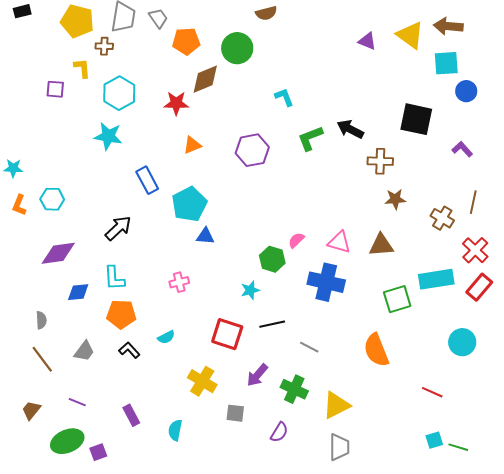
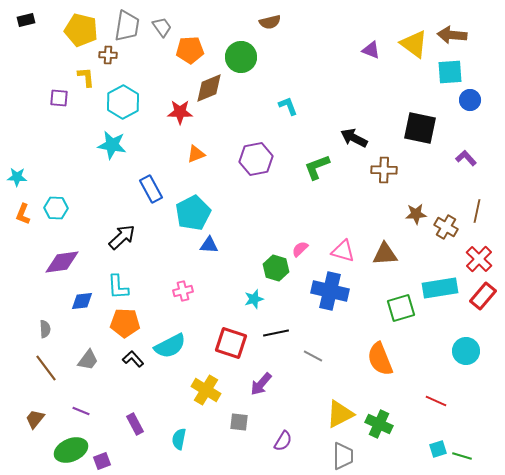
green L-shape: (310, 138) -> (317, 167), moved
brown star: (395, 199) -> (416, 214), moved
cyan semicircle: (166, 337) -> (170, 346), size x1.8
green cross: (294, 389) -> (379, 424), moved

